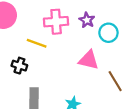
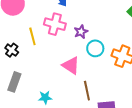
yellow line: (37, 43) -> (32, 36), turned 36

